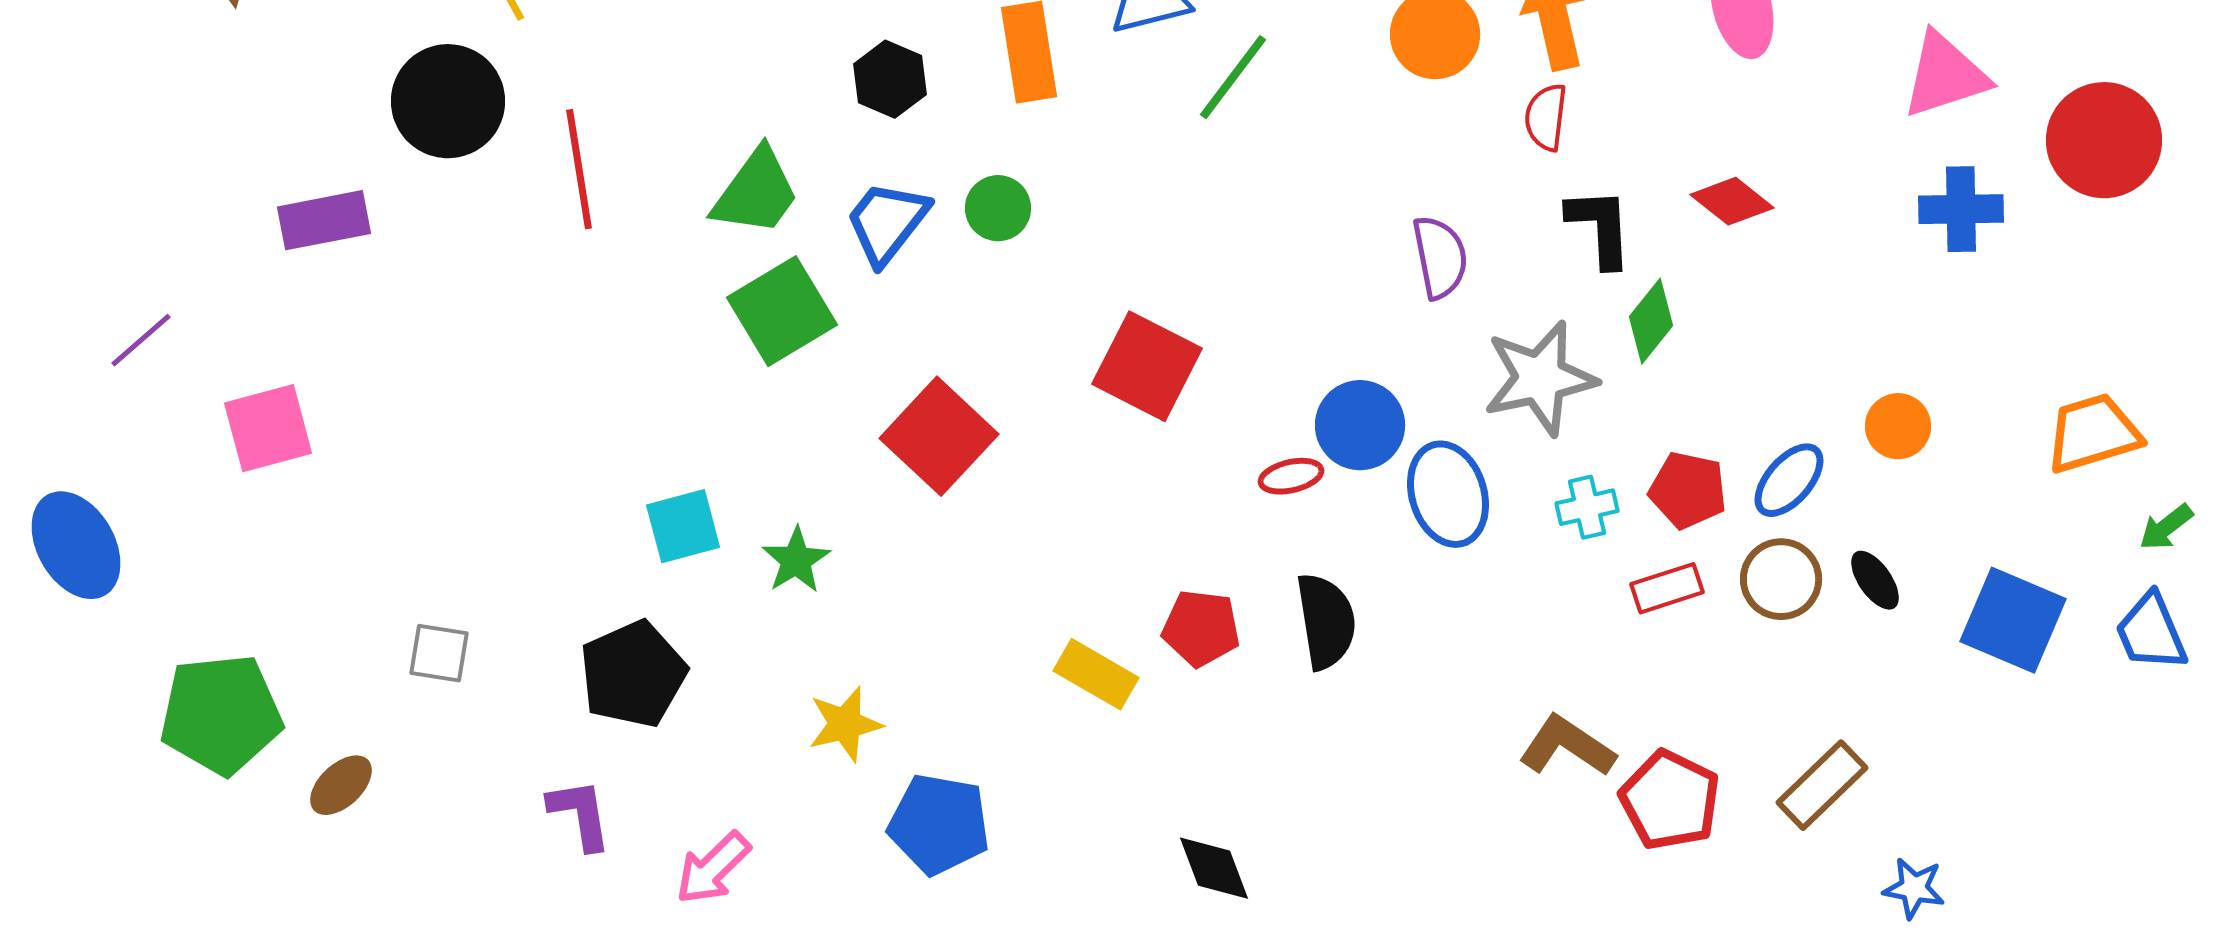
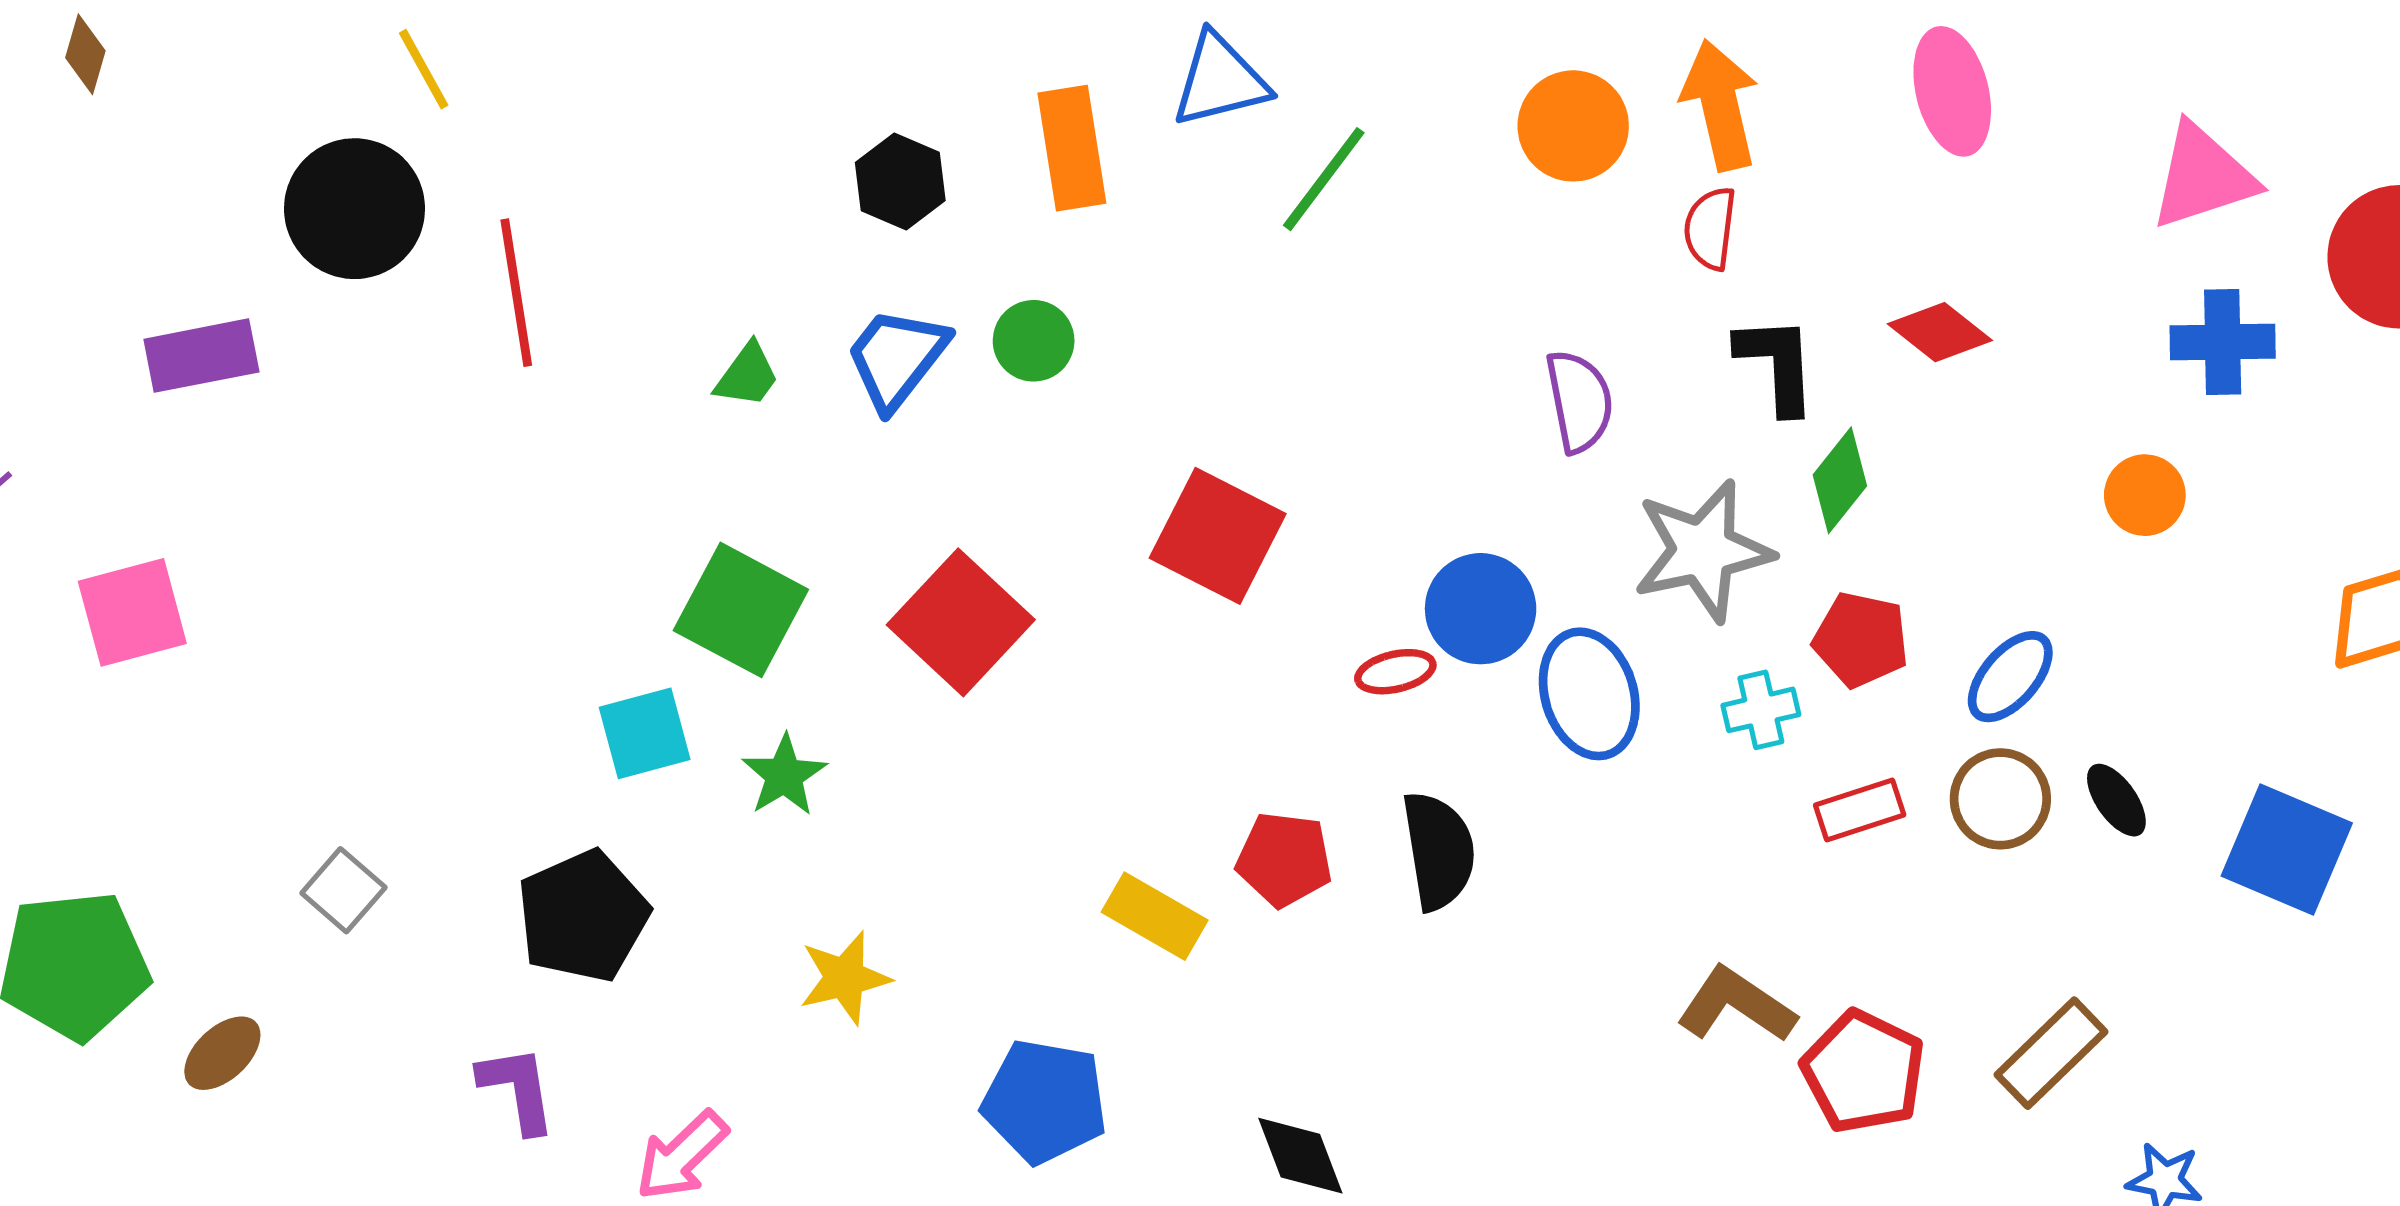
green trapezoid: (756, 192) -> (747, 375), moved, size x0.6
green square: (782, 311) -> (741, 610), moved, turned -31
orange circle: (1898, 426) -> (2145, 495), moved
red pentagon: (1688, 490) -> (1861, 640), moved
gray square: (439, 653) -> (343, 890), turned 32
blue pentagon: (939, 824) -> (1045, 1101), moved

